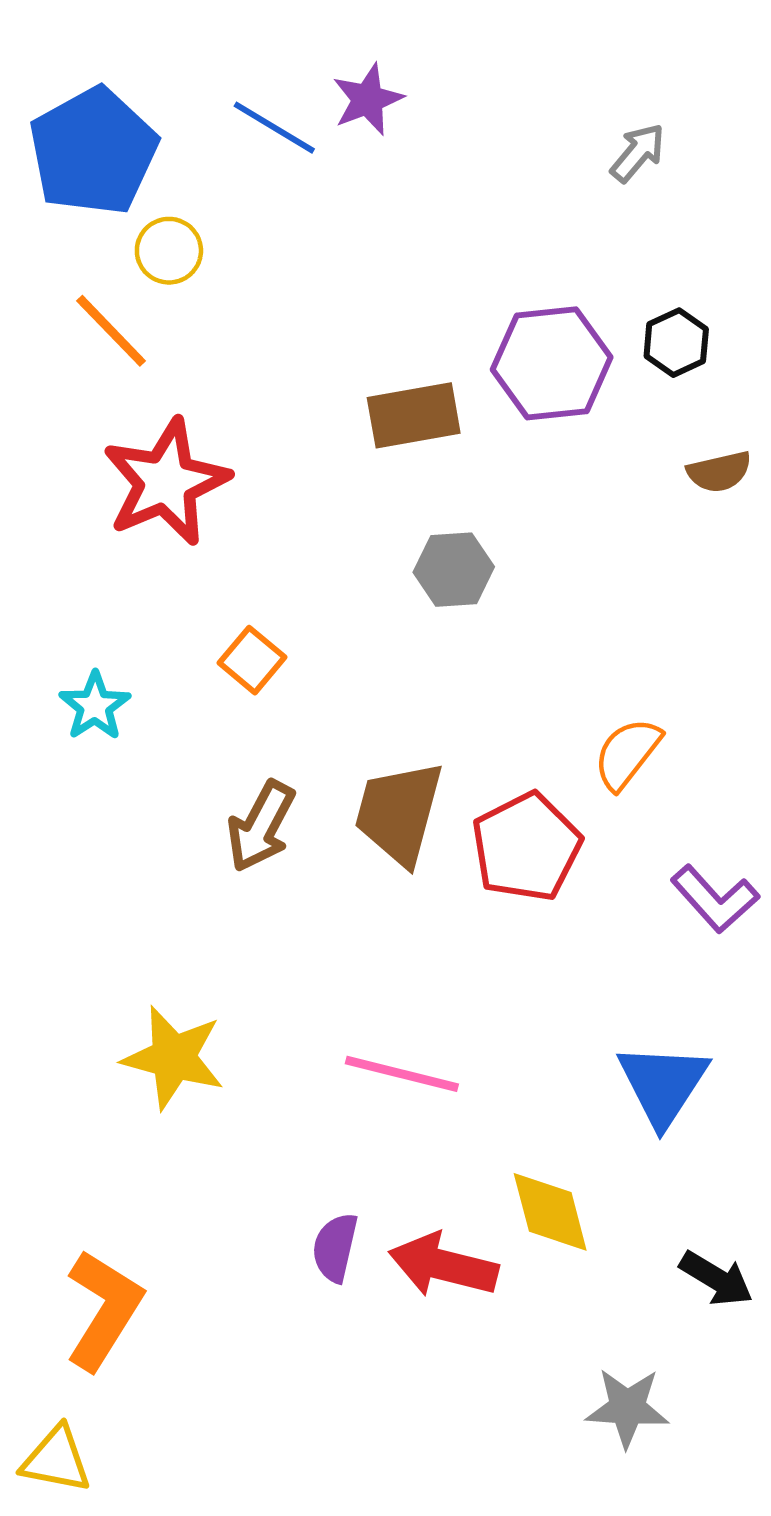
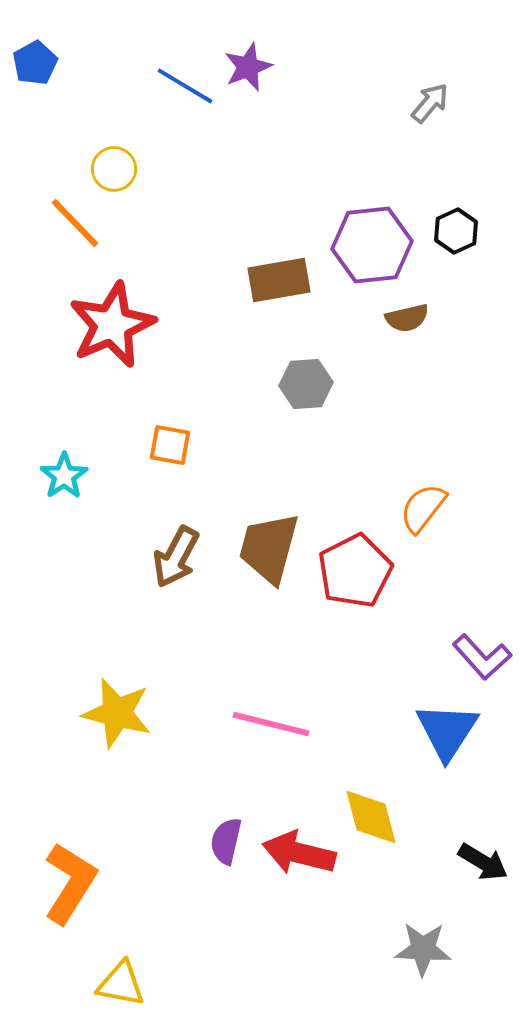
blue pentagon: (93, 151) -> (35, 63), moved, size x0.5
brown semicircle: (719, 472) -> (407, 318), moved
orange square: (252, 660) -> (170, 445), turned -30
purple L-shape: (715, 899) -> (482, 657), moved
yellow triangle: (56, 1460) -> (121, 984), moved

